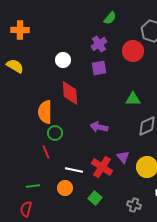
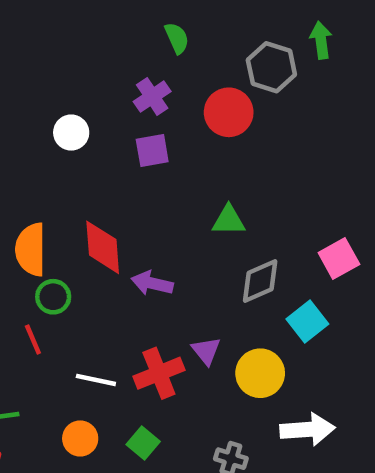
green semicircle: (110, 18) -> (177, 38), turned -64
red diamond: (70, 93) -> (103, 247), moved
red cross: (102, 167) -> (159, 373), turned 35
orange circle: (65, 188) -> (80, 438), moved

